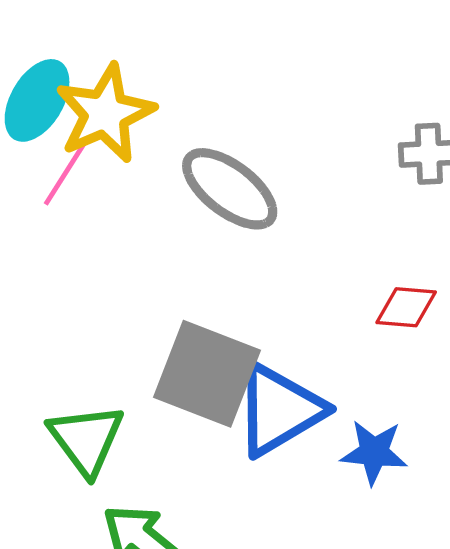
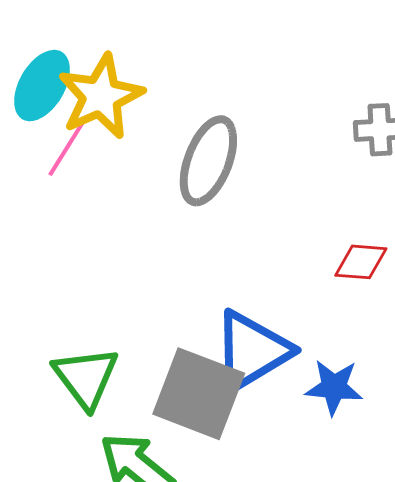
gray ellipse: (230, 189) -> (208, 161), turned 74
gray square: (207, 374) -> (199, 394), moved

